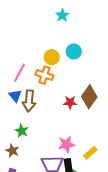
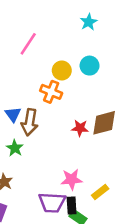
cyan star: (62, 15) -> (89, 22), moved
pink line: (19, 73) -> (28, 44), moved
brown diamond: (89, 97) -> (104, 123), turned 35
green star: (22, 131) -> (15, 148), moved

